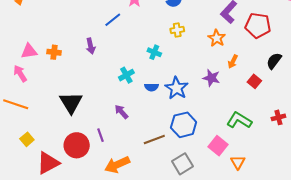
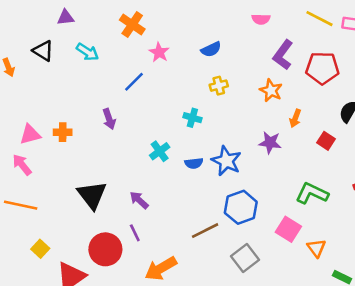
purple arrow: (121, 112) -> (139, 200), moved

